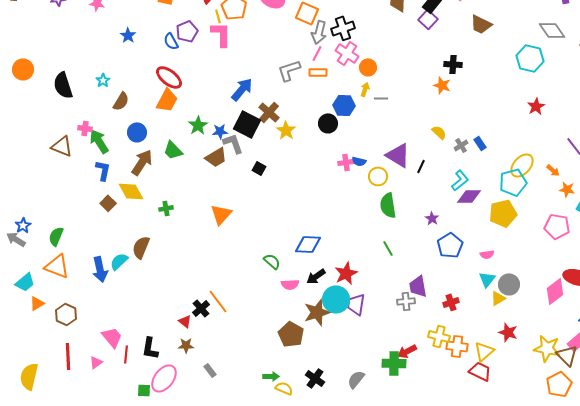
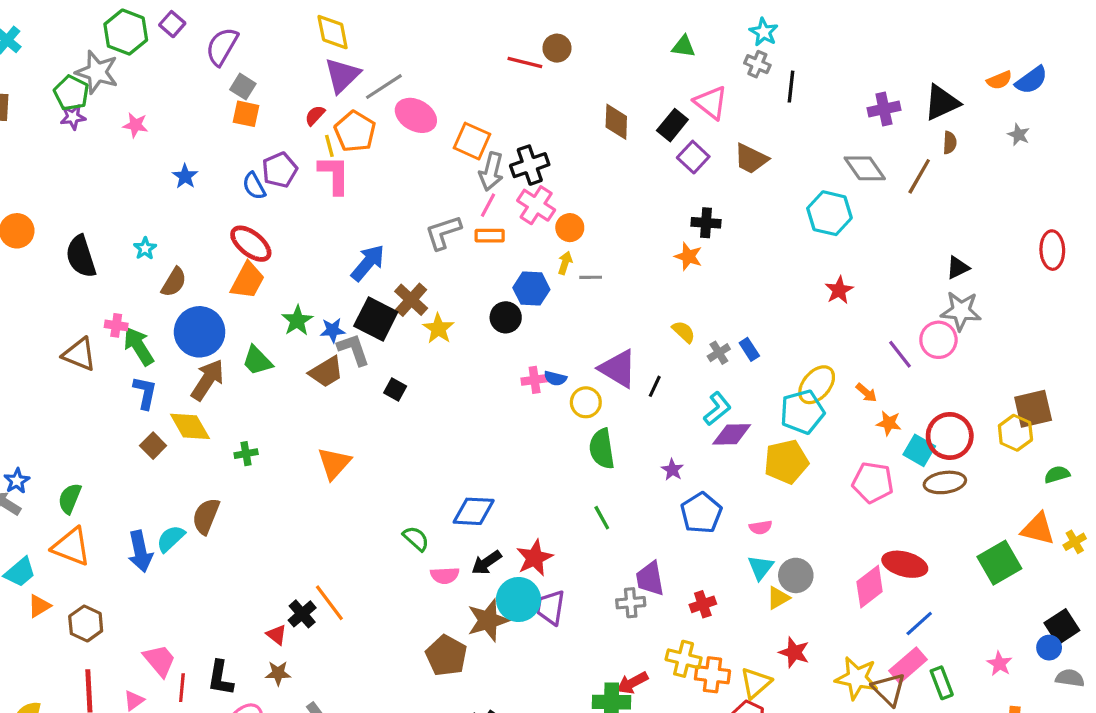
purple square: (428, 19) -> (693, 157), moved
blue circle: (137, 132) -> (200, 332), size x1.6

